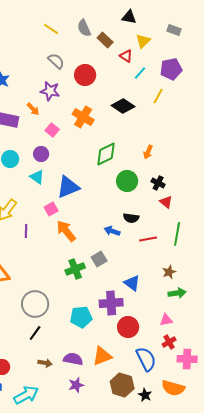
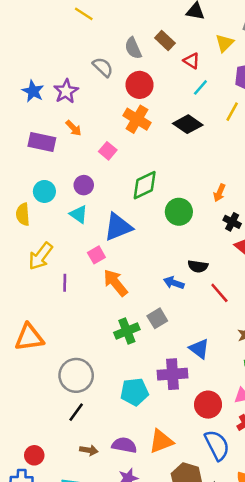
gray semicircle: (84, 28) -> (133, 48), moved
yellow line: (51, 29) -> (84, 14), moved
yellow triangle: (143, 41) -> (225, 43), moved
cyan line: (140, 73) -> (200, 87), moved
purple star: (50, 91) -> (66, 91), moved, turned 30
orange cross: (83, 117) -> (137, 119), moved
pink square: (52, 130) -> (108, 151), moved
orange arrow: (148, 152) -> (219, 193), moved
green diamond: (106, 154) -> (145, 185), moved
green circle: (127, 181) -> (179, 212), moved
red line: (148, 239) -> (219, 293), turned 60
red circle: (128, 327) -> (208, 405), moved

